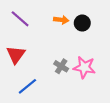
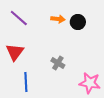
pink star: (84, 67) -> (90, 83), moved
blue line: (27, 86) -> (26, 82), turned -54

